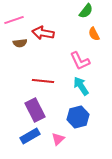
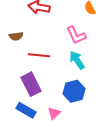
brown semicircle: (20, 43) -> (16, 36), moved
blue rectangle: (30, 136) -> (26, 110), turned 60

